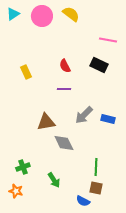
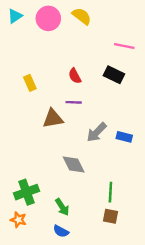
brown triangle: (46, 122) -> (53, 118), moved
green cross: (23, 167) -> (26, 192), size x1.5
blue semicircle: (83, 201) -> (61, 231), moved

